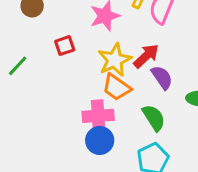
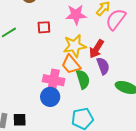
red arrow: (146, 56) -> (96, 49), turned 150
green semicircle: (154, 118) -> (83, 79), moved

